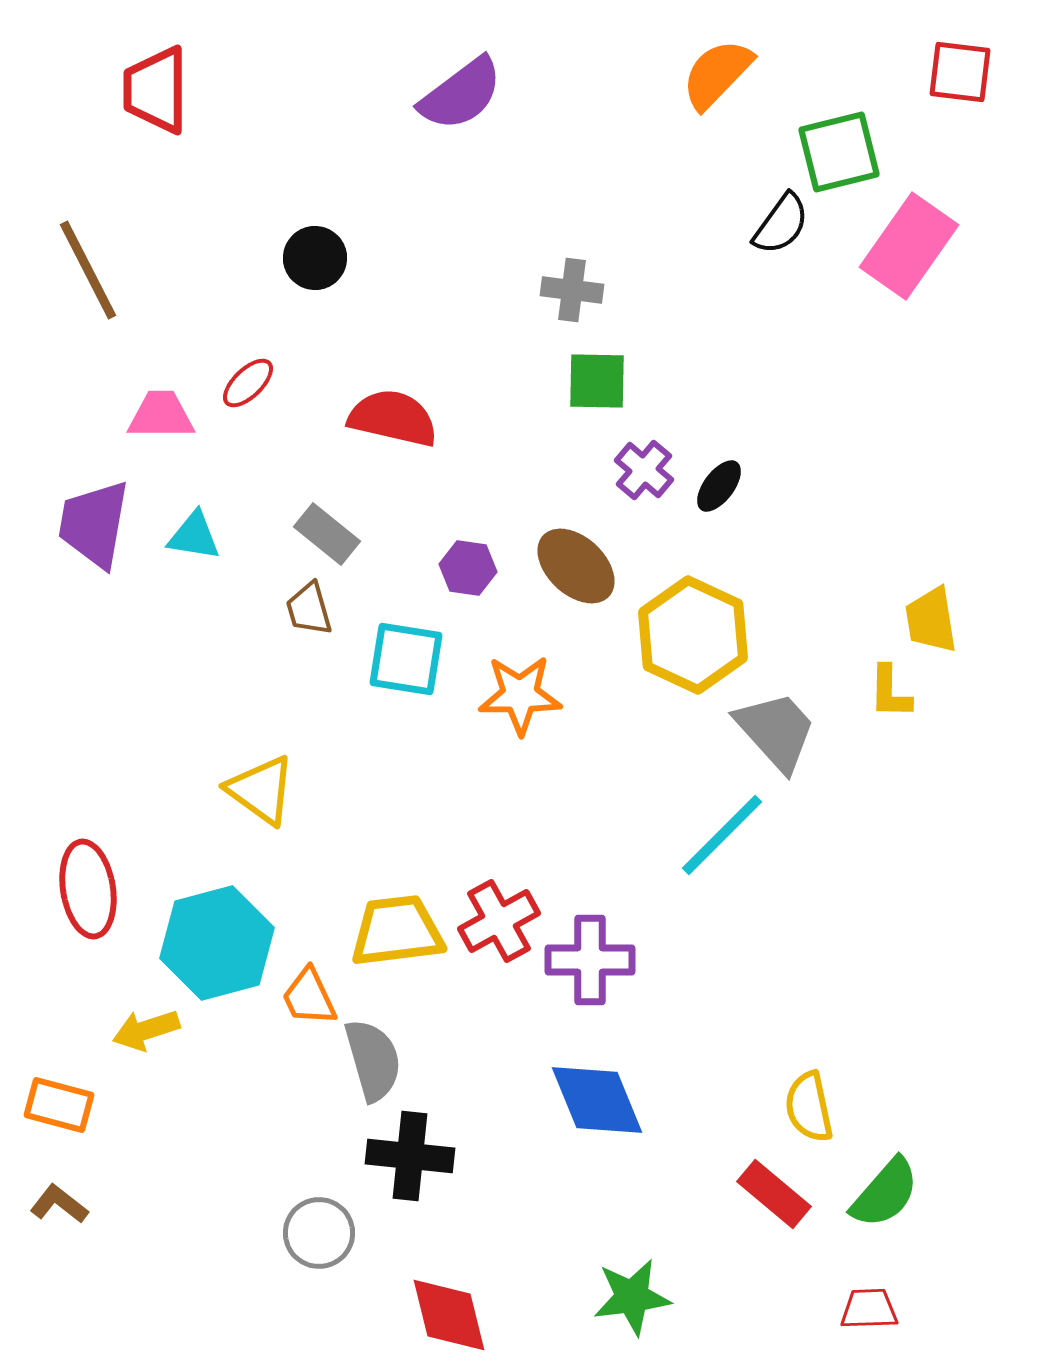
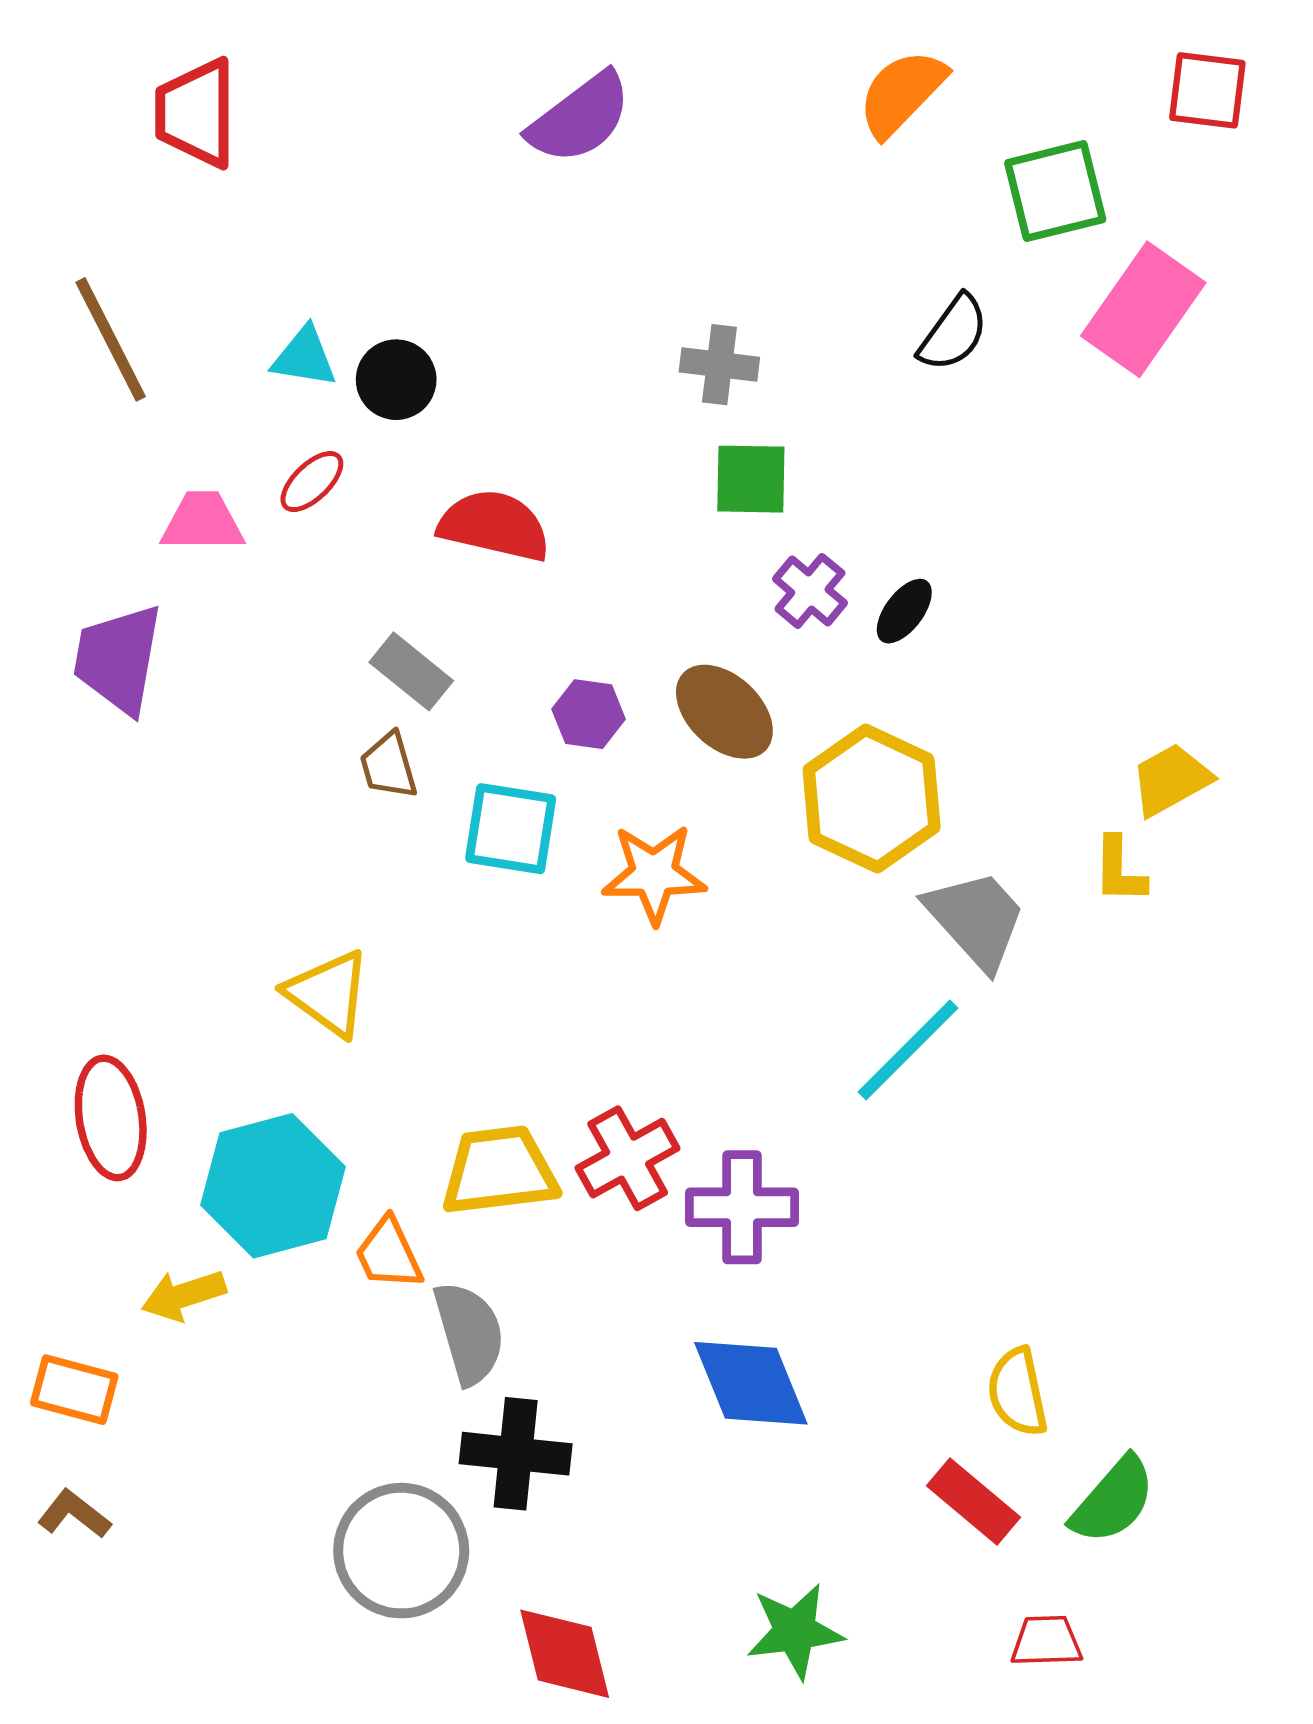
black semicircle: (781, 224) -> (953, 333), moved
black circle: (315, 258) -> (396, 380), moved
cyan triangle: (194, 536) -> (304, 357), moved
yellow trapezoid: (931, 620) -> (1171, 780), turned 70
gray circle: (319, 1233) -> (401, 1551), size x1.5
red trapezoid: (869, 1309) -> (1046, 1641), moved

